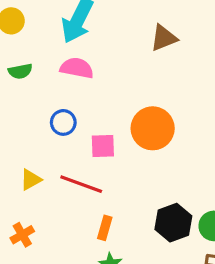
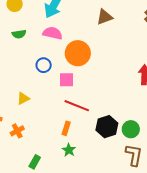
orange circle: (153, 128) -> (78, 53), moved
red line: (81, 184) -> (77, 106), moved

